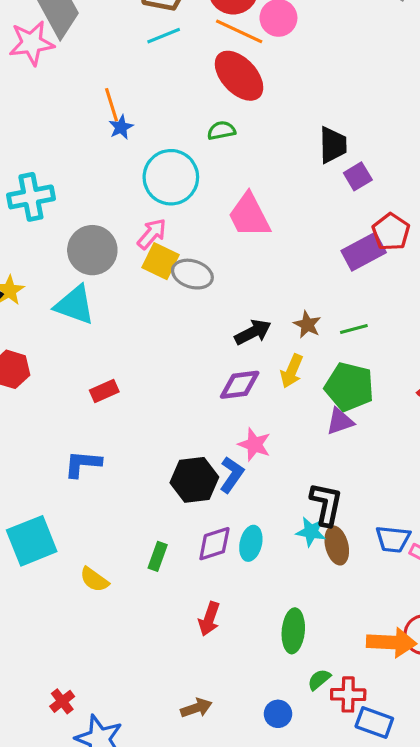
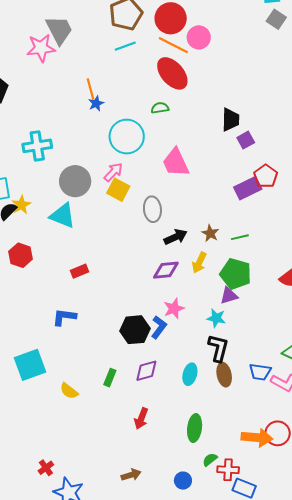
gray ellipse: (192, 274) -> (152, 209), moved, turned 65
pink star: (254, 444) -> (174, 309), turned 30
cyan star: (311, 532) -> (216, 318), moved
cyan ellipse: (251, 543) -> (190, 374), moved

